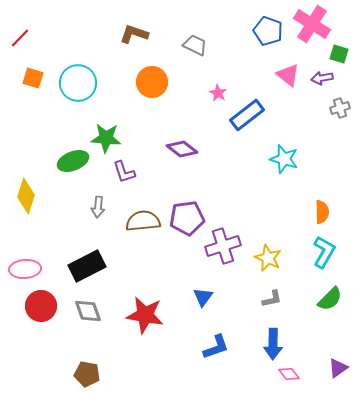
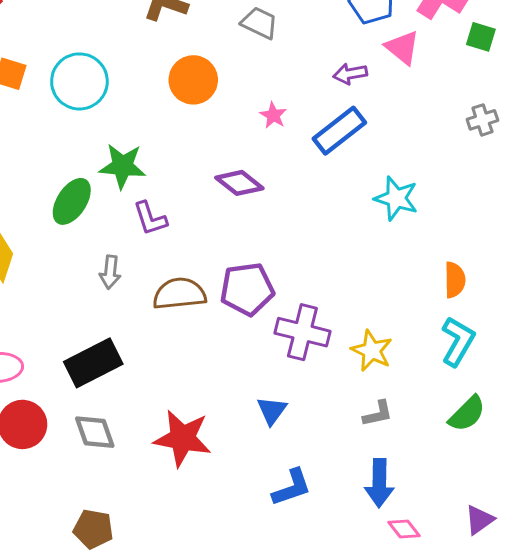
pink triangle: (288, 75) -> (402, 48), moved
purple arrow: (322, 78) -> (350, 74), moved
pink star: (218, 93) -> (273, 115), moved
green ellipse: (73, 161) -> (72, 201), turned -36
purple cross: (223, 246) -> (302, 332), turned 32

